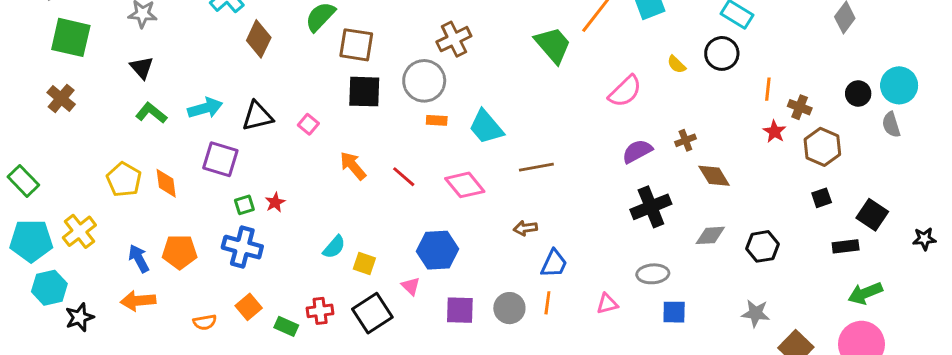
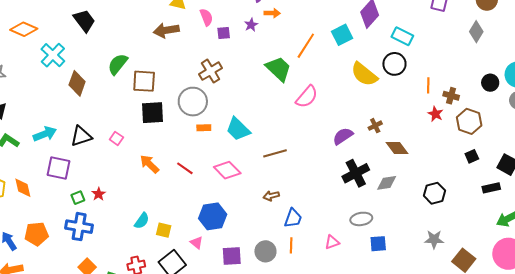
yellow semicircle: (676, 64) -> (364, 74), size x2.0
pink semicircle: (625, 91) -> (307, 97), moved
gray diamond: (710, 235) -> (387, 183), moved

